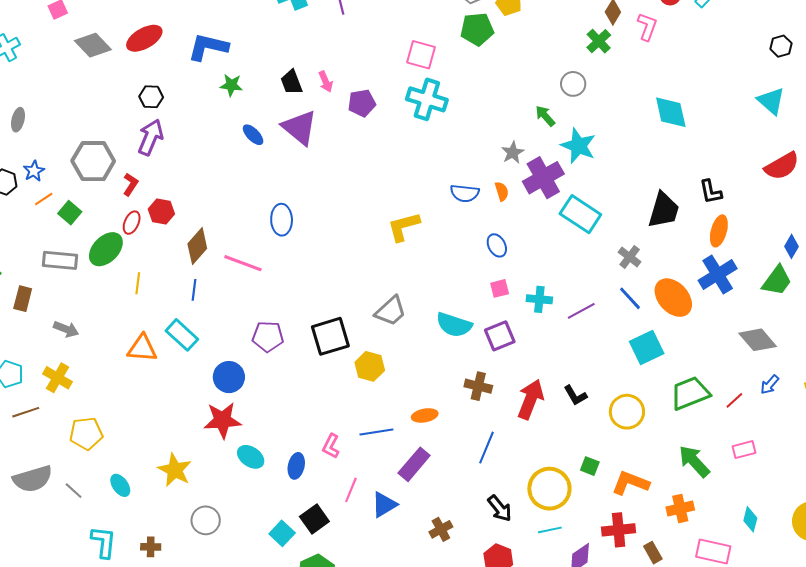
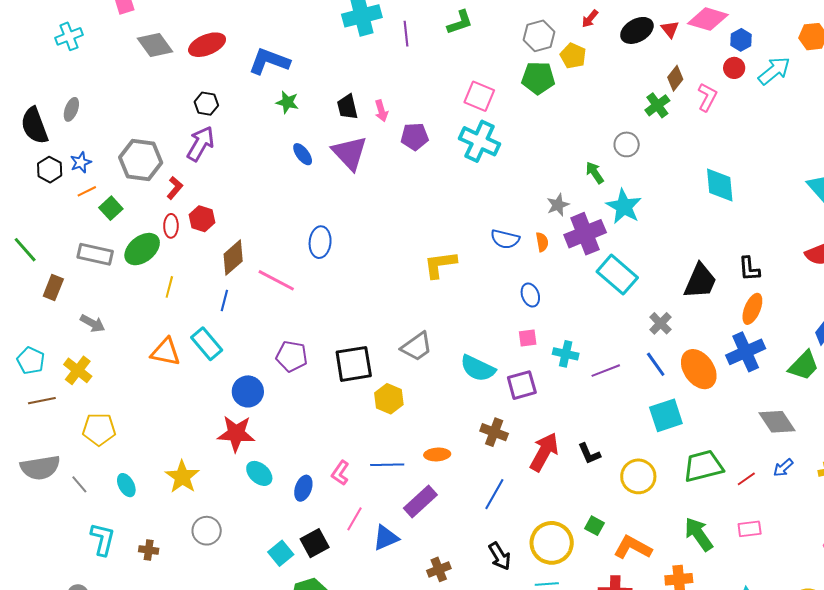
red ellipse: (132, 223) -> (171, 226), turned -30

